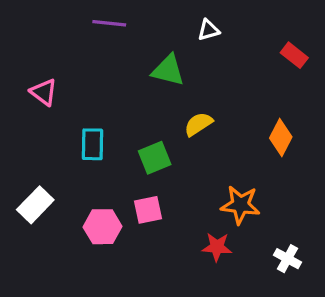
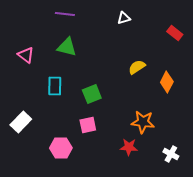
green triangle: (168, 70) -> (67, 47), moved
yellow semicircle: (198, 124) -> (137, 67), moved
pink hexagon: (103, 227) -> (61, 148), moved

